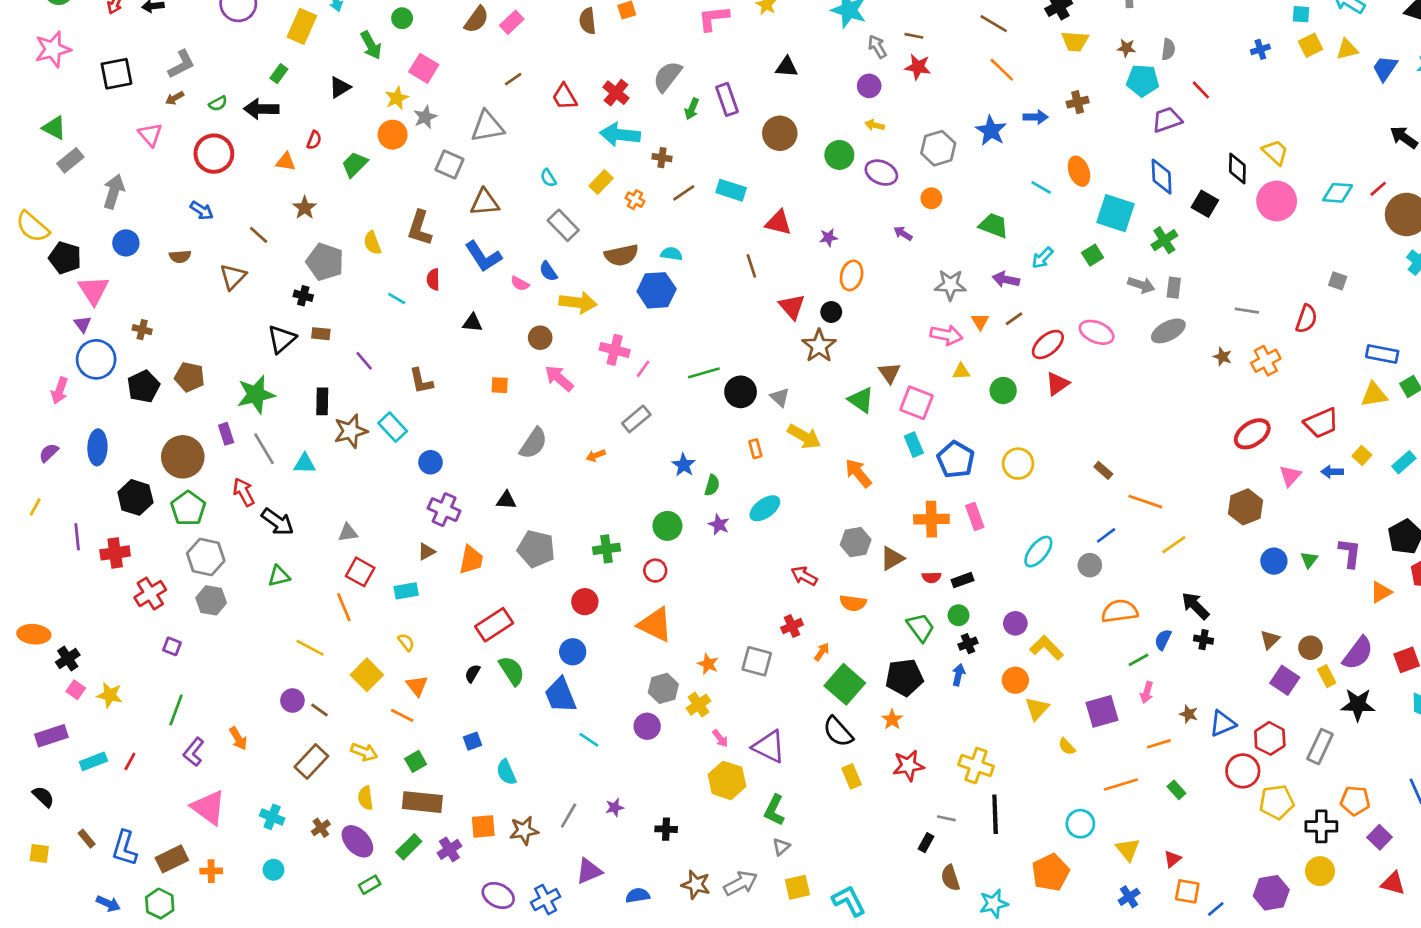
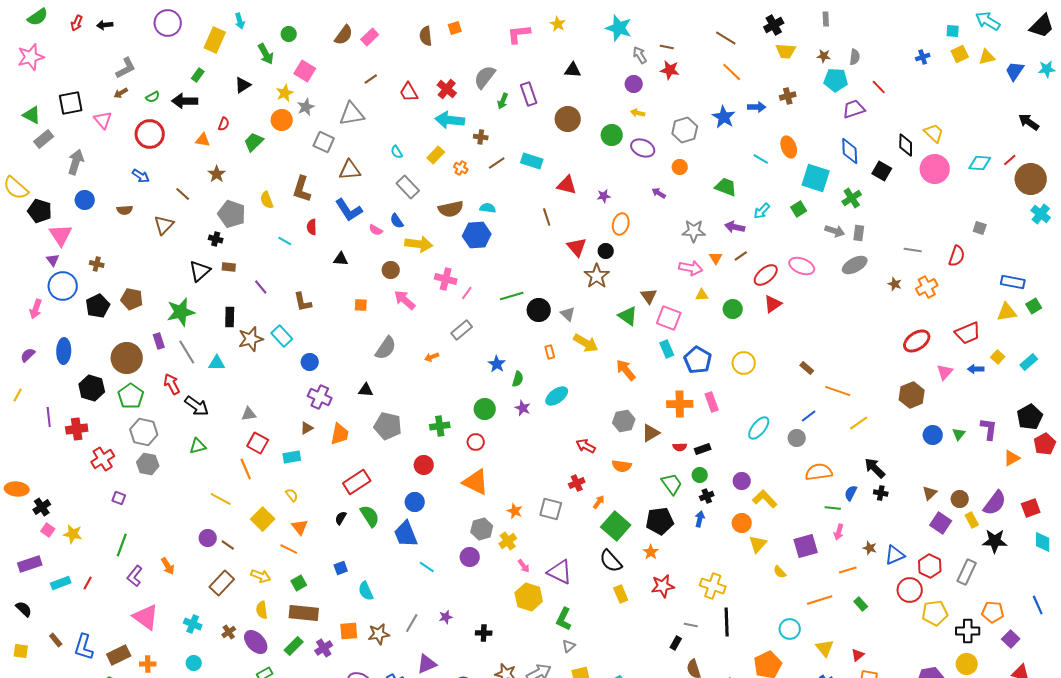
black square: (116, 74) -> (71, 103), moved
green line: (1139, 660) -> (833, 508), turned 35

